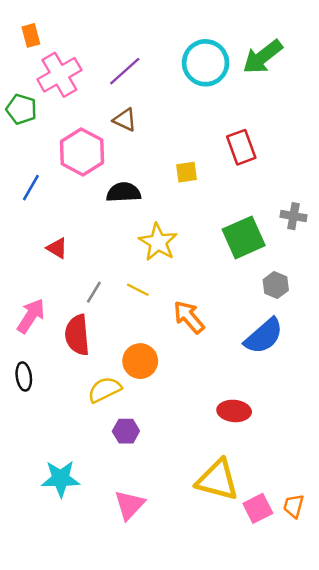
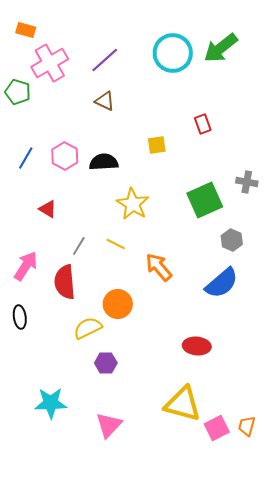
orange rectangle: (31, 35) -> (26, 30), turned -60
red rectangle: (241, 147) -> (203, 124), size x0.7
pink hexagon: (82, 152) -> (65, 156), moved, size x0.7

